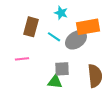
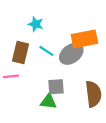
cyan star: (61, 13) -> (36, 24), moved
brown rectangle: (31, 27) -> (21, 53), moved

